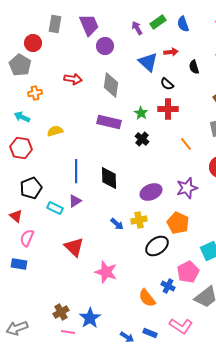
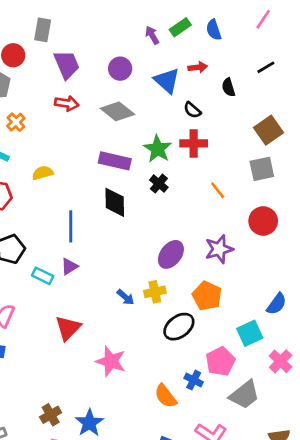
purple trapezoid: (89, 25) -> (67, 65), moved
purple circle: (105, 46) -> (120, 69), moved
gray diamond: (111, 85) -> (117, 111), turned -60
orange cross: (35, 93) -> (16, 122), turned -32
green star: (141, 113) -> (158, 149), size x1.5
black diamond: (109, 178) -> (115, 202), moved
purple ellipse: (151, 192) -> (171, 254), turned -30
red triangle: (74, 247) -> (68, 328), turned 30

